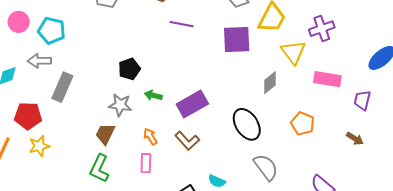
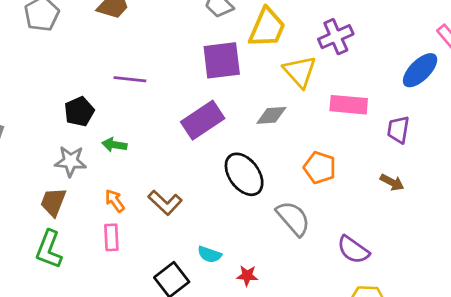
purple line: (182, 24) -> (130, 79), moved
gray diamond: (270, 83) -> (271, 115), turned 40
purple rectangle: (192, 104) -> (203, 120), moved
gray semicircle: (266, 167) -> (293, 218), moved

